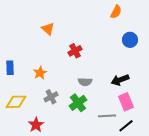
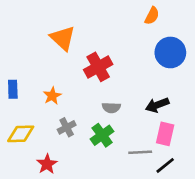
orange triangle: (48, 29) -> (63, 38), size x1.5
blue circle: (130, 40) -> (170, 52), size x1.5
red cross: (75, 51) -> (98, 67), size x1.5
pink rectangle: (126, 102) -> (165, 134), turned 36

